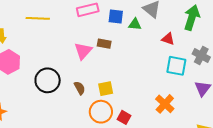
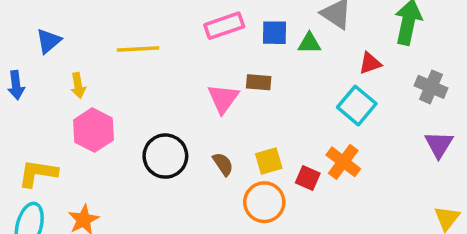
red triangle: (168, 39) -> (370, 63), turned -32
cyan square: (176, 66) -> (357, 105), moved, turned 35
orange cross: (165, 104) -> (343, 162), moved
red square: (124, 117) -> (308, 178), moved

